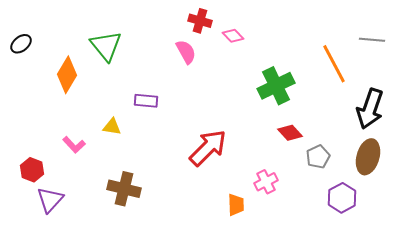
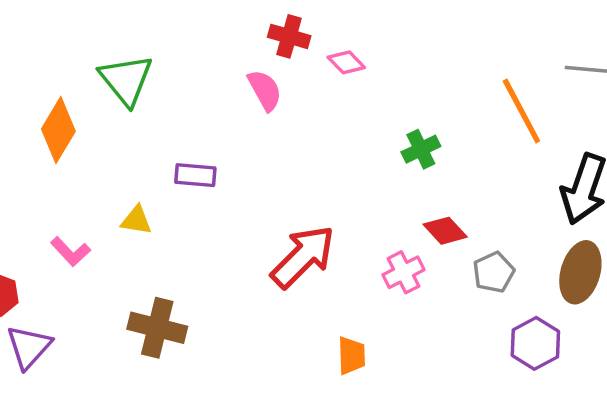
green cross: (276, 86) -> (421, 149), size x0.6
pink cross: (266, 182) -> (404, 272), moved

